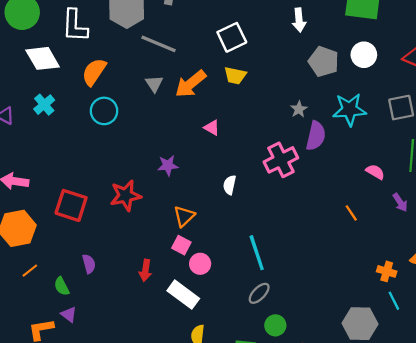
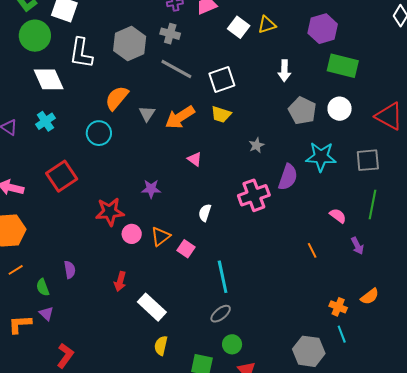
gray line: (158, 44) -> (176, 69), moved
orange semicircle: (94, 72) -> (117, 98), moved
gray star: (299, 109) -> (256, 145), moved
red square: (71, 205) -> (62, 176), moved, turned 32
pink square: (181, 245) -> (186, 249), moved
pink circle: (200, 264) -> (132, 234), moved

